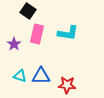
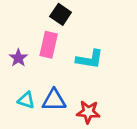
black square: (28, 11) -> (61, 14), moved
cyan L-shape: (68, 33) -> (90, 59), moved

